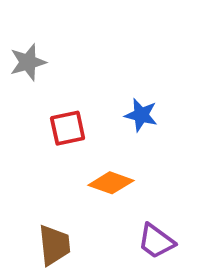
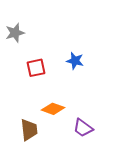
orange diamond: (111, 183) -> (53, 109), moved

